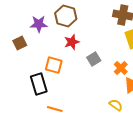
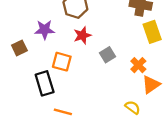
purple star: (39, 24) -> (45, 30), moved
brown square: (20, 43) -> (19, 48), moved

